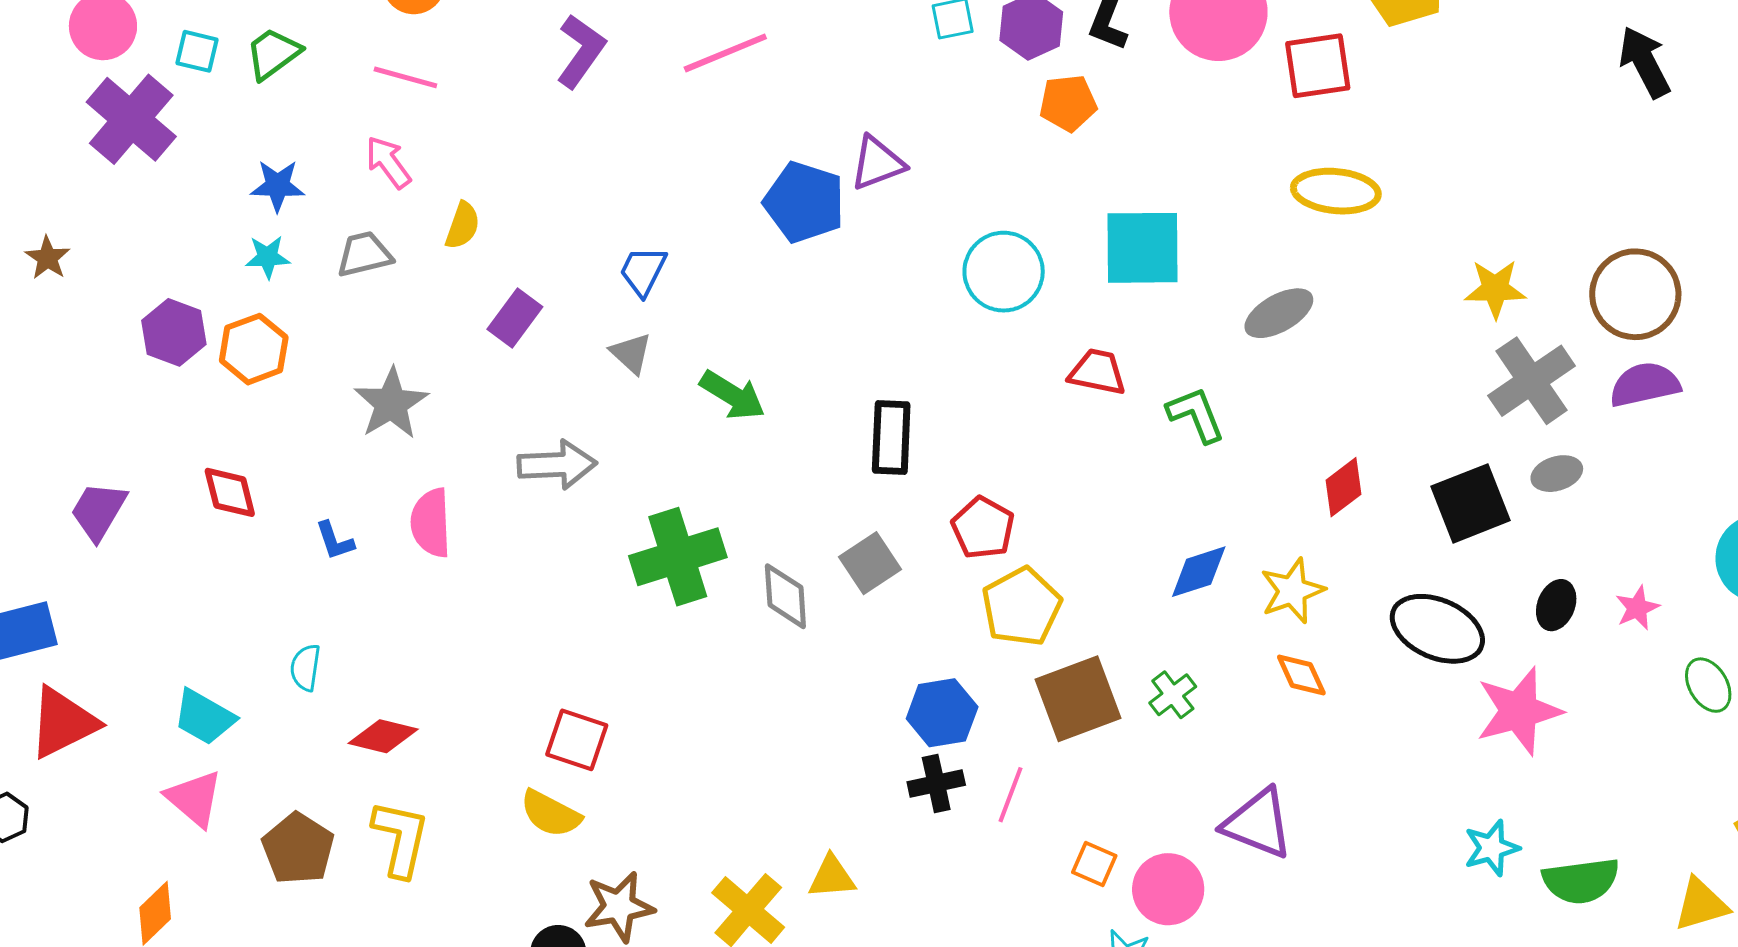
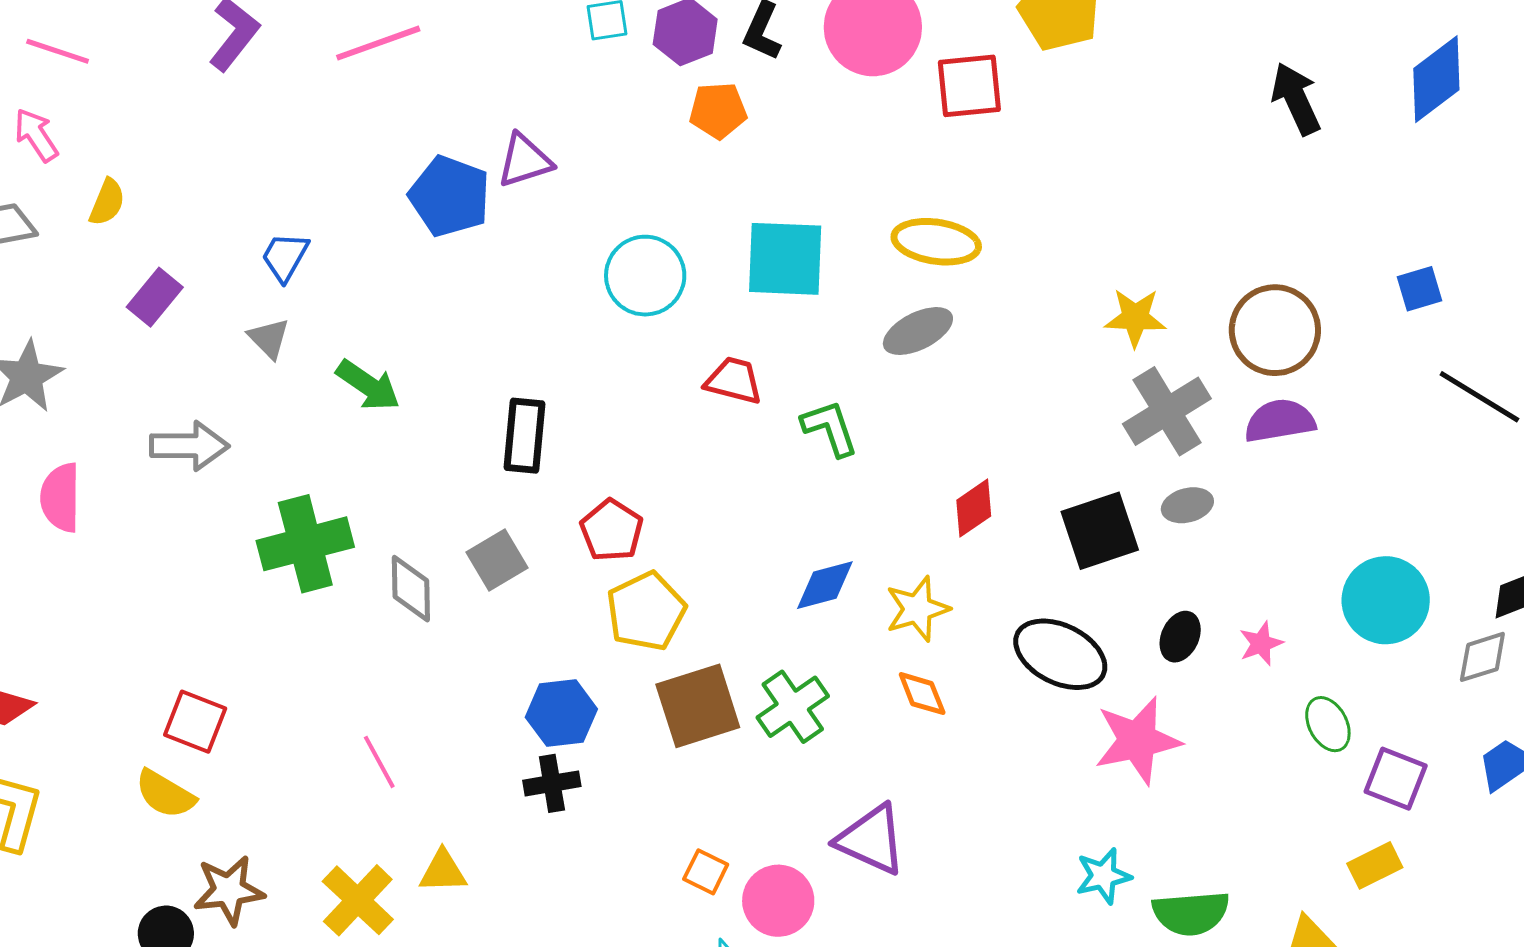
yellow ellipse: (1336, 191) -> (936, 242), moved
green cross: (1173, 695) -> (793, 707), size x1.5
pink line: (1010, 795) -> (379, 762), moved, turned -52

